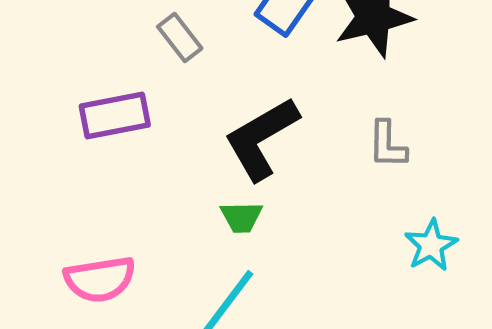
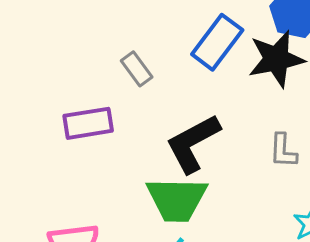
green trapezoid: (242, 217) -> (177, 199), size x2.0

